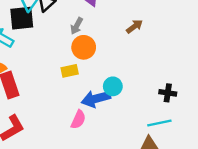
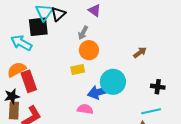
brown arrow: (134, 26) -> (140, 52), moved
cyan circle: (113, 86) -> (113, 82), size x1.6
pink semicircle: (78, 120) -> (85, 109), turned -105

